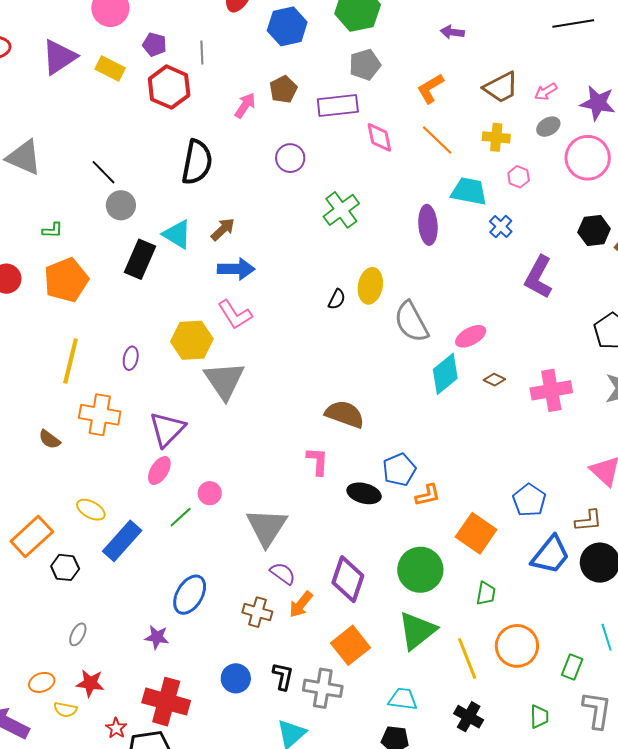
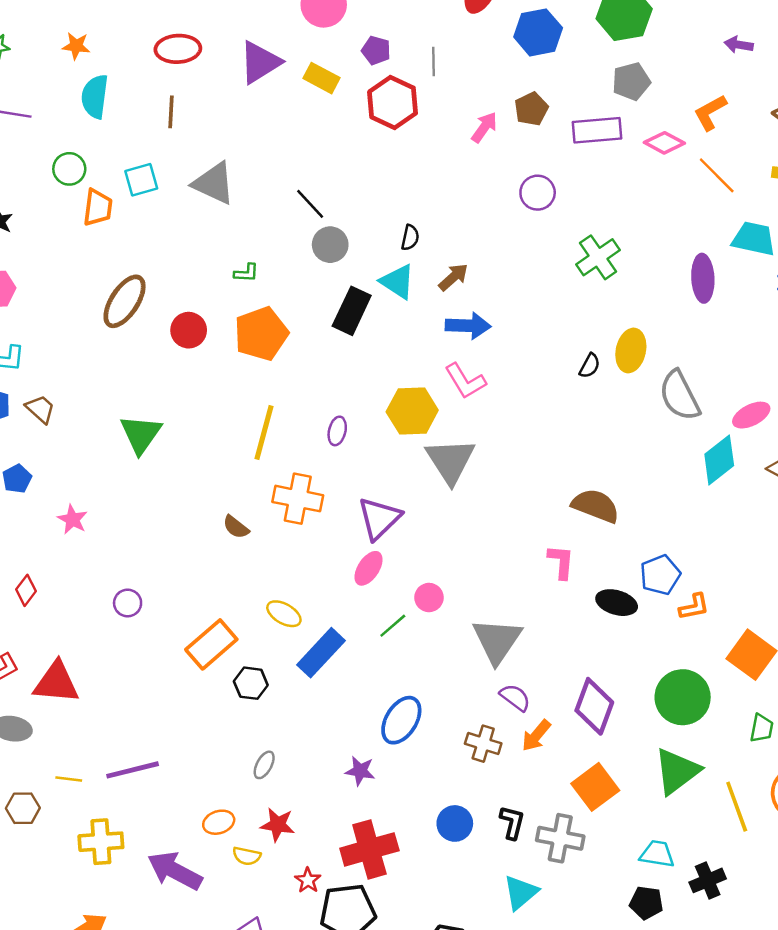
pink diamond: (379, 137) -> (664, 143), moved, turned -52
black semicircle: (197, 162) -> (410, 238), moved, size x0.5
red cross: (166, 702) -> (369, 849), turned -33
black cross: (469, 717) -> (708, 880), moved, turned 36

